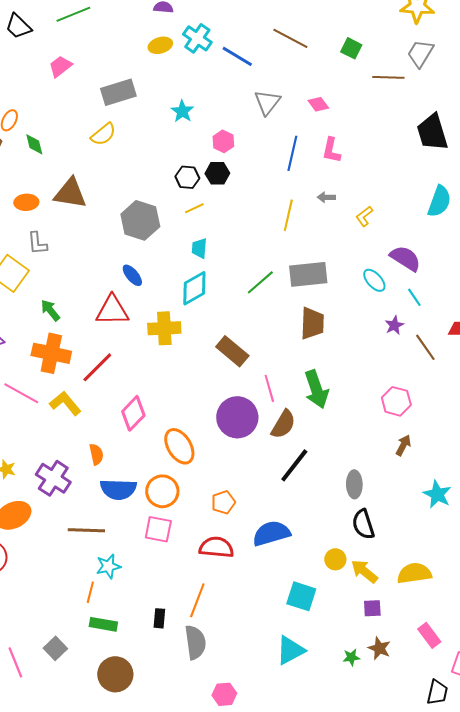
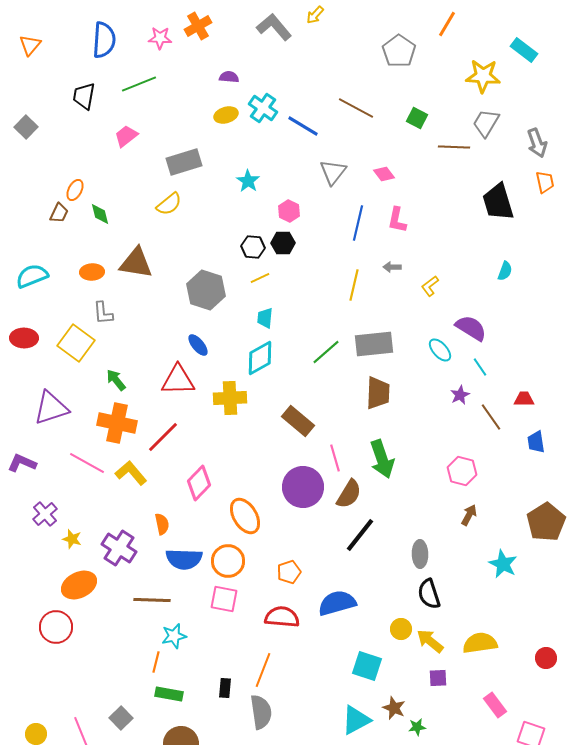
black trapezoid: (18, 26) -> (84, 96), turned 56
cyan semicircle: (439, 201) -> (505, 271), size x0.6
brown star: (379, 648) -> (394, 708), moved

